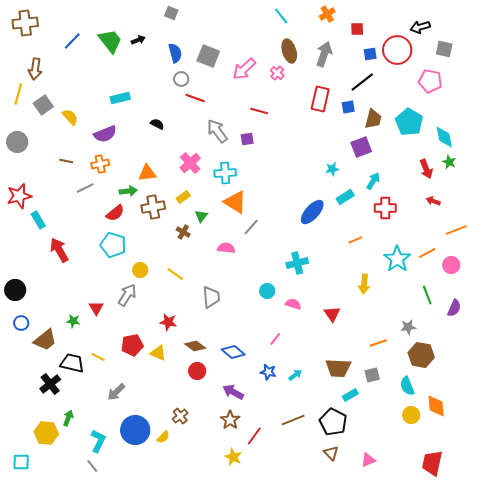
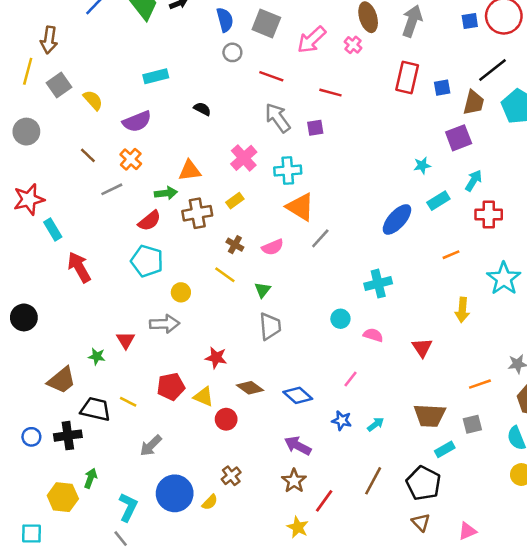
black line: (362, 82) -> (492, 70), moved
red line: (195, 98) -> (271, 76), moved
brown line: (66, 161) -> (88, 155), turned 32
orange cross: (100, 164) -> (131, 159), turned -36
green triangle: (201, 216) -> (263, 290), moved
pink semicircle: (226, 248) -> (273, 247), moved, turned 150
yellow line: (175, 274) -> (225, 275), moved
gray arrow: (127, 295) -> (165, 324), turned 55
blue circle: (21, 323) -> (31, 437), moved
red circle: (197, 371) -> (226, 419), moved
black cross: (50, 384) -> (68, 436), turned 30
brown line: (293, 420) -> (373, 481), turned -40

